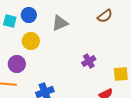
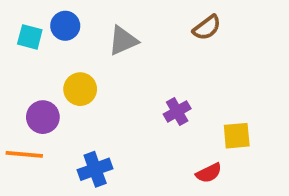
yellow circle: (31, 41) -> (80, 89), moved

